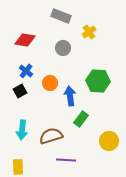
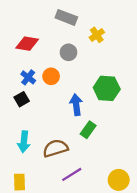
orange circle: (50, 83) -> (51, 76), moved
yellow circle: (109, 141) -> (119, 180), moved
purple line: (66, 160) -> (72, 174), turned -36

